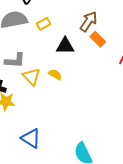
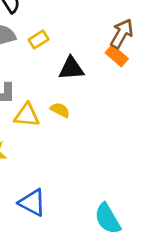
brown arrow: (89, 21) -> (122, 34), moved
yellow triangle: (31, 77) -> (27, 115), turned -36

